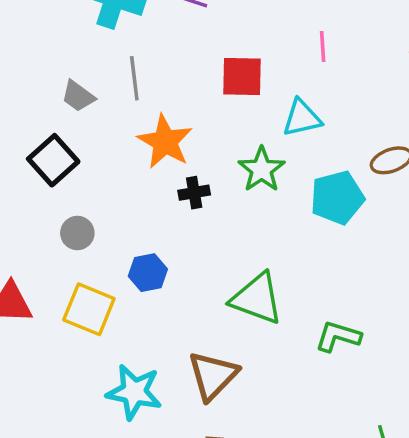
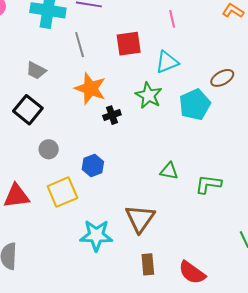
gray line: (134, 78) -> (80, 45), moved
green triangle: (257, 299) -> (169, 171), moved, size x0.6
yellow square: (89, 309) -> (62, 192), turned -36

